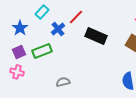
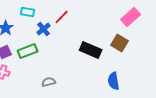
cyan rectangle: (42, 12) -> (28, 12), turned 56
black rectangle: (96, 36) -> (91, 50), moved

